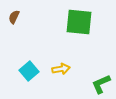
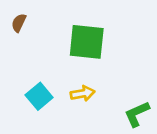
green square: (79, 22) -> (87, 42), moved

